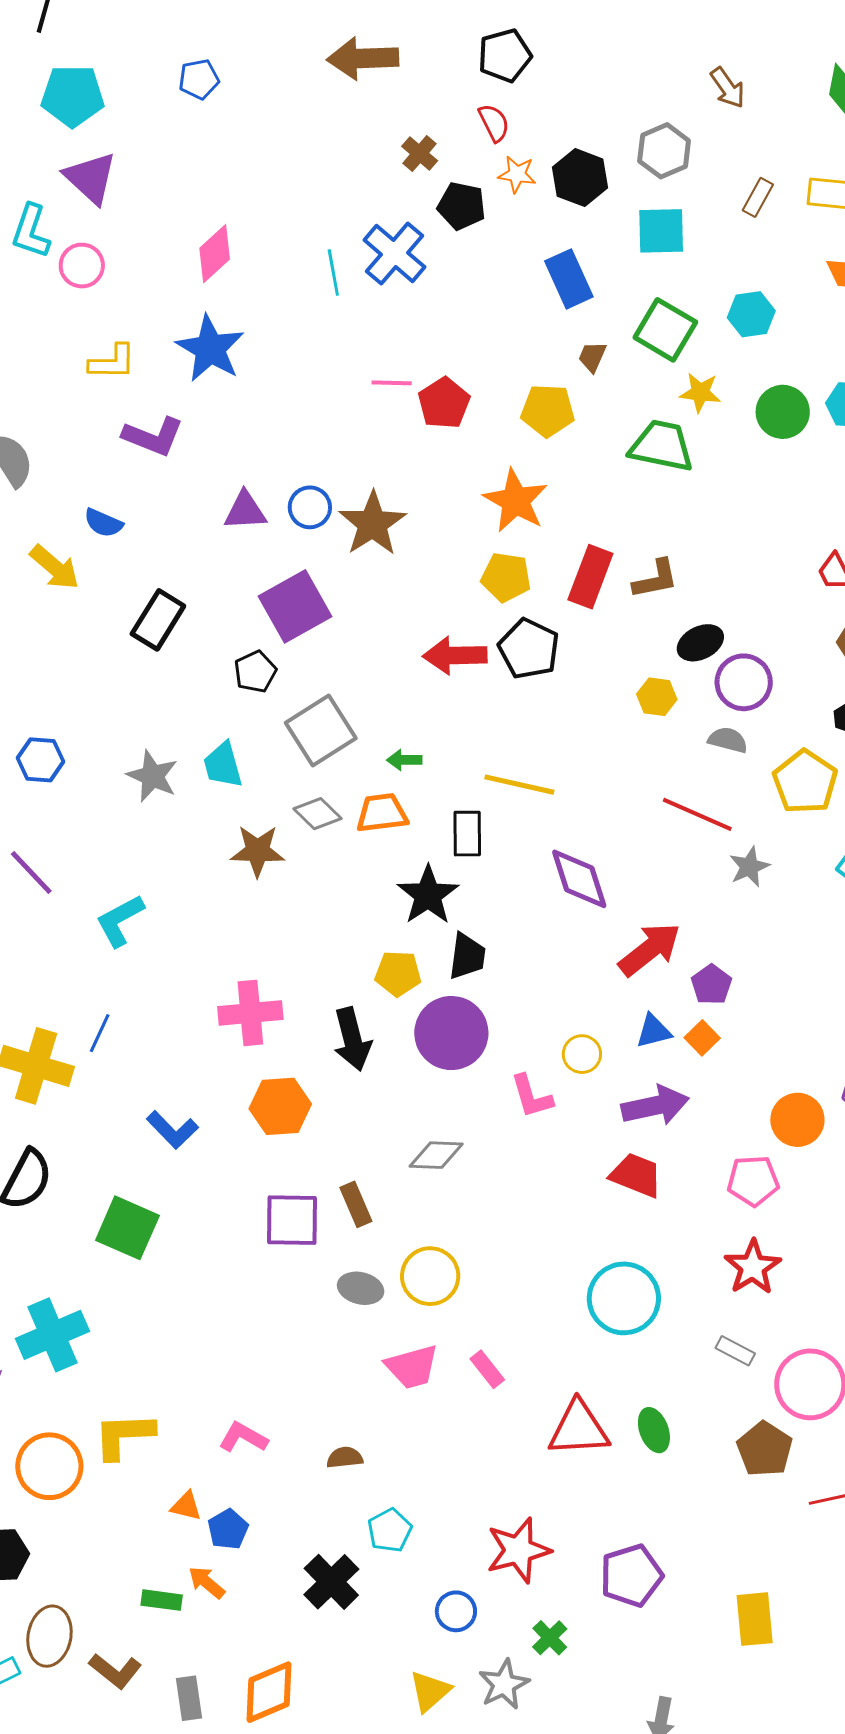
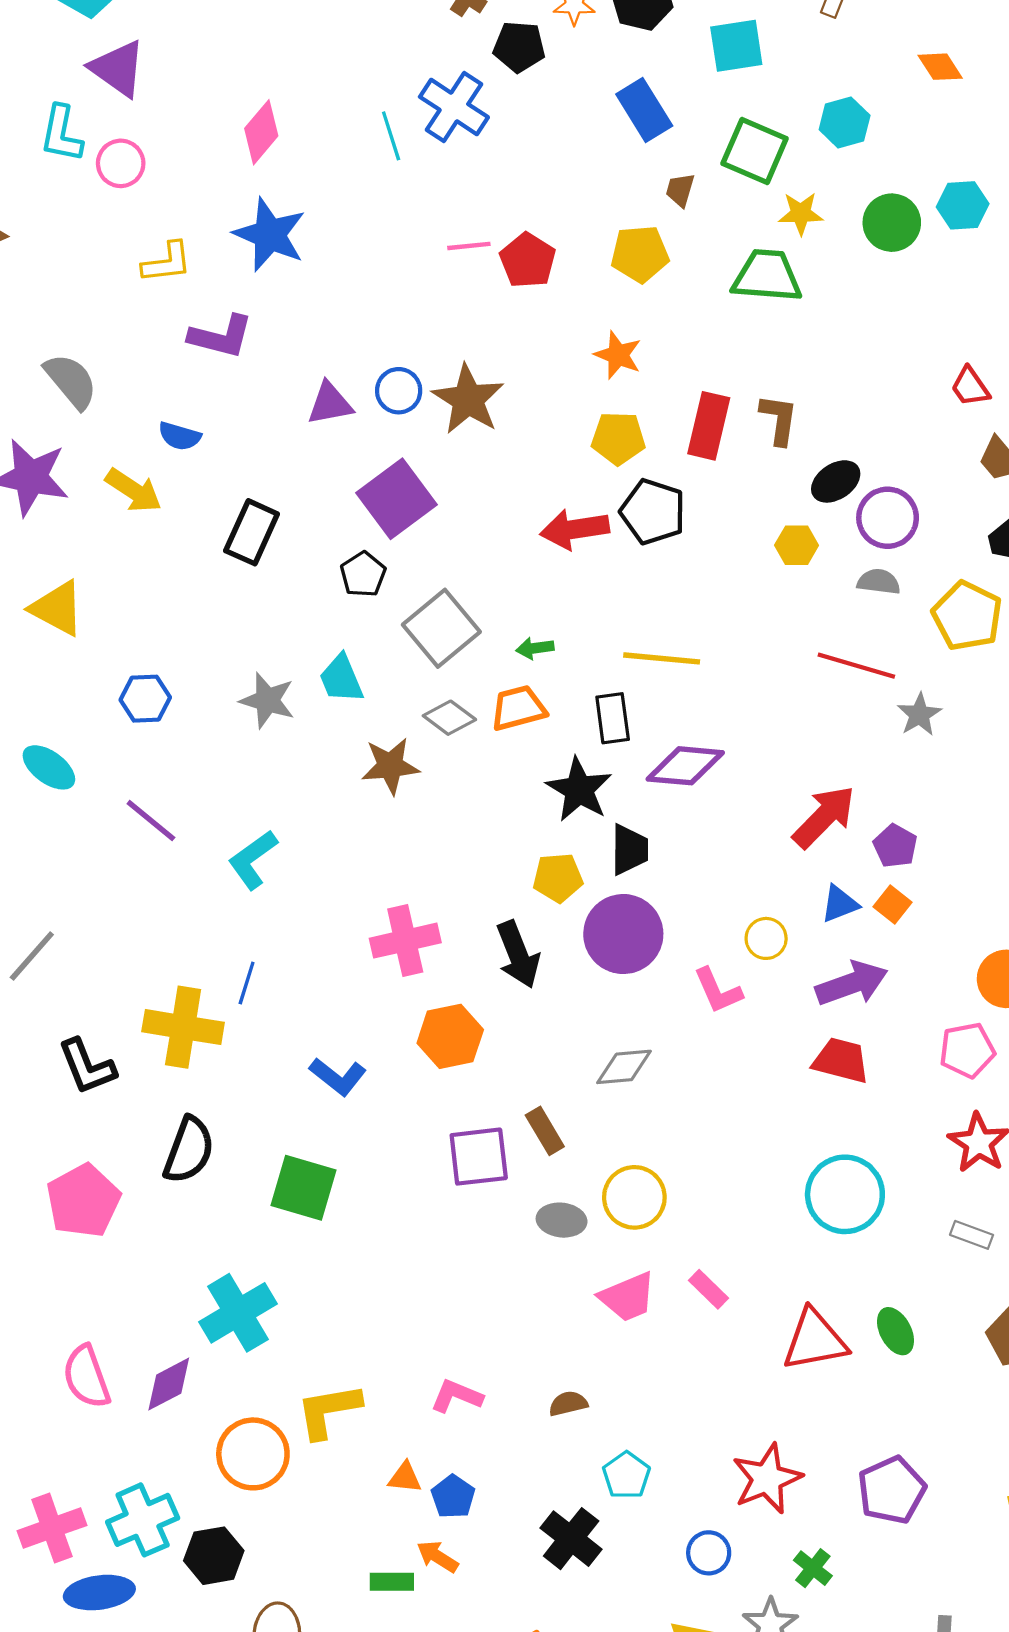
orange star: (516, 501) -> (618, 355), size x0.7
brown L-shape: (655, 579) -> (779, 419), turned -63
purple diamond: (579, 879) -> (685, 766), moved, turned -60

